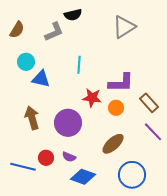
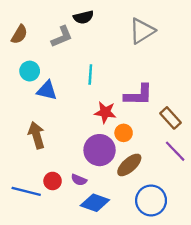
orange circle: (116, 108) -> (124, 133), moved
purple circle: (68, 123) -> (100, 150), moved

